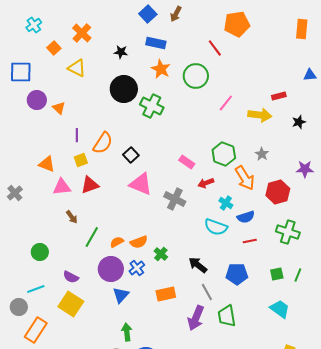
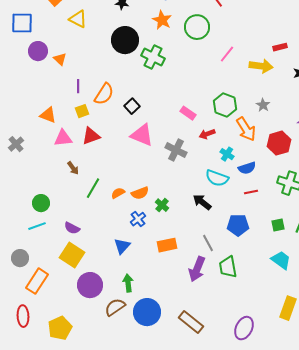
black arrow: (198, 265) -> (202, 202), moved
purple circle: (111, 269) -> (90, 285), moved
cyan line: (36, 289) -> (37, 226), moved

